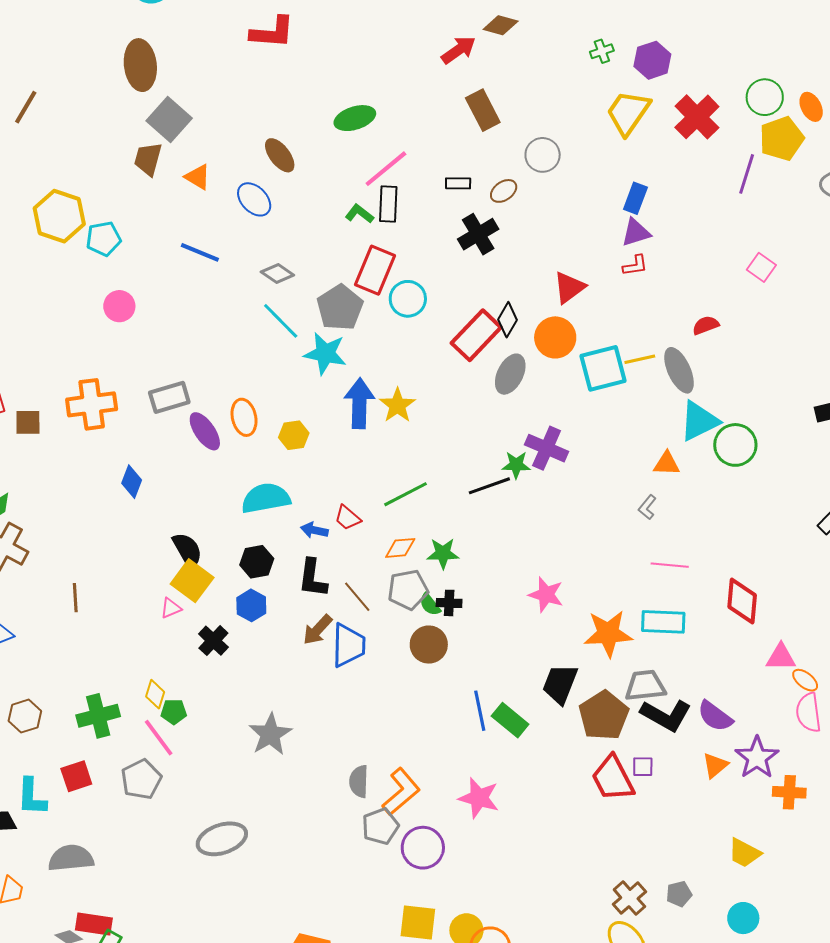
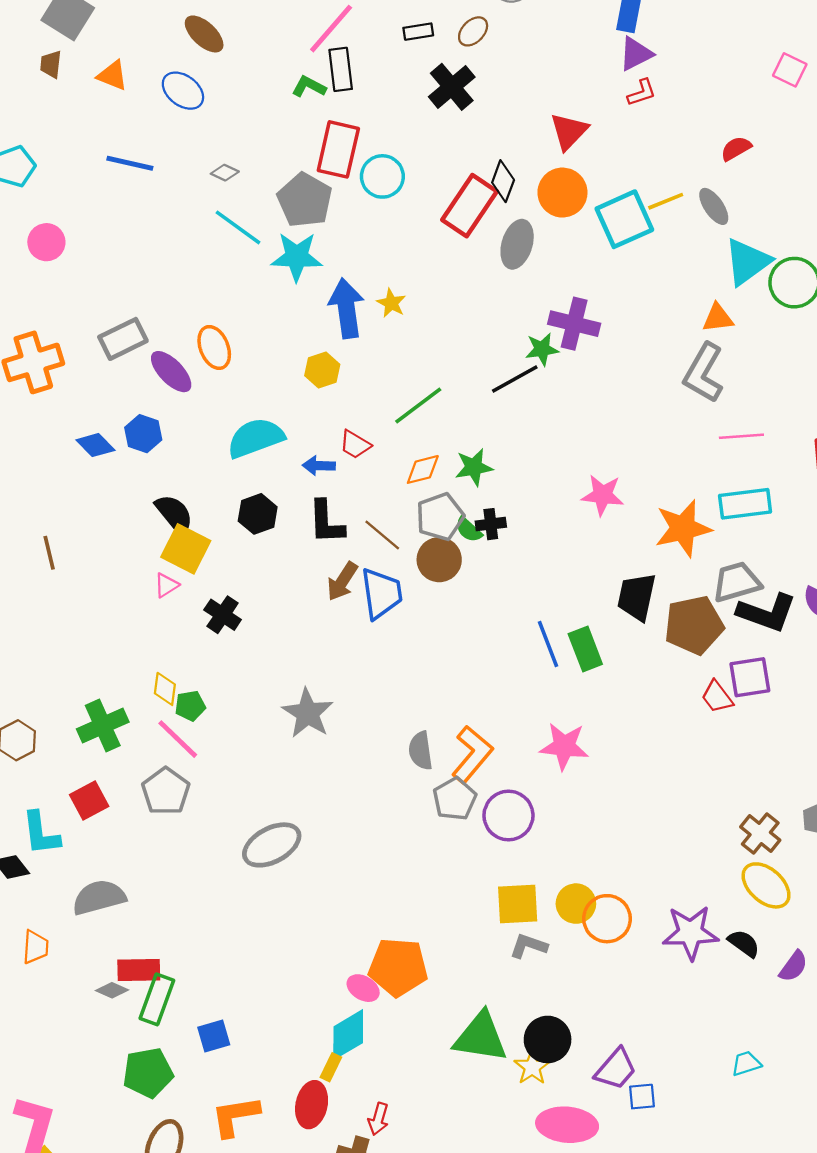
brown trapezoid: (148, 159) -> (51, 64), size x0.7
gray diamond: (277, 273) -> (225, 173), size x0.7
gray ellipse: (679, 370) -> (714, 206), size x0.7
yellow star: (397, 405) -> (391, 303), size x0.7
yellow hexagon: (294, 435) -> (322, 370), moved
blue diamond: (132, 482) -> (95, 445), turned -56
gray L-shape: (647, 507) -> (704, 373), size x2.0
brown line: (75, 598) -> (49, 553), moved
blue hexagon: (251, 605) -> (143, 434), moved
brown circle: (429, 645) -> (439, 560), moved
brown pentagon: (604, 715) -> (694, 625), turned 30
green rectangle: (510, 720) -> (585, 649), turned 39
purple square: (643, 767) -> (750, 677), size x1.6
red trapezoid: (613, 778) -> (717, 697), size x0.6

